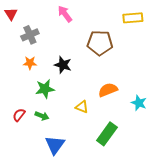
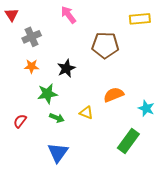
black star: (63, 65) -> (66, 68), turned 30
green arrow: (42, 116) -> (57, 118), moved
green rectangle: (107, 134) -> (128, 141), moved

